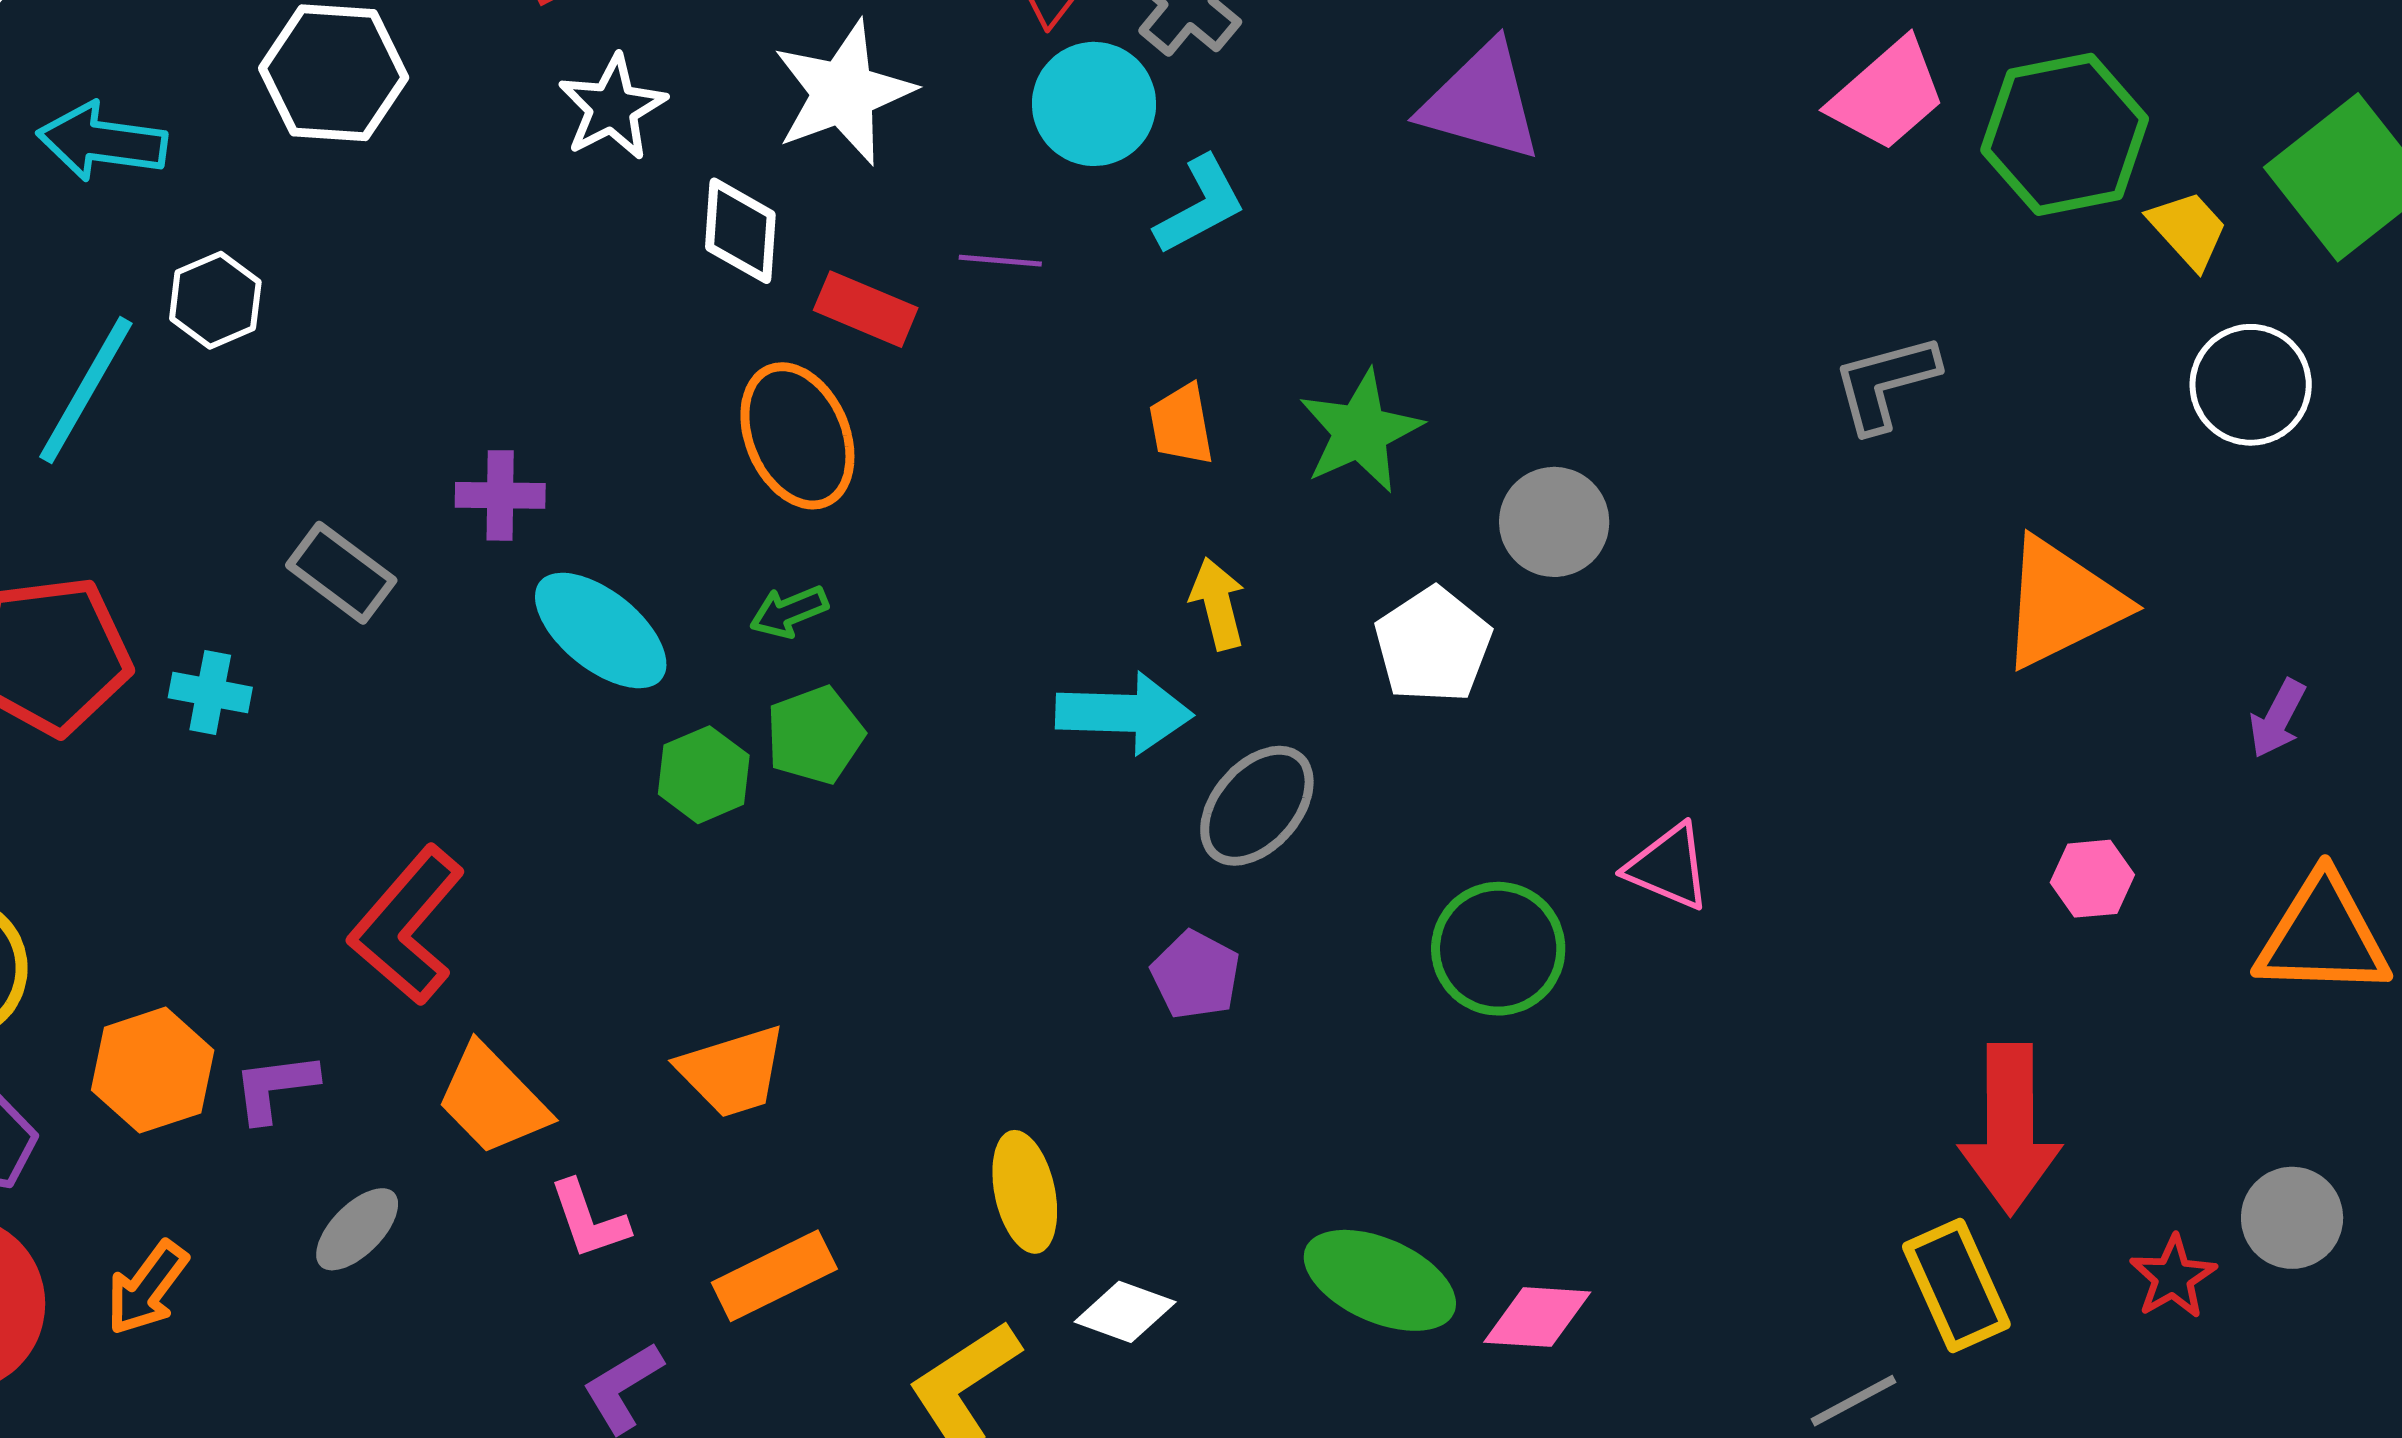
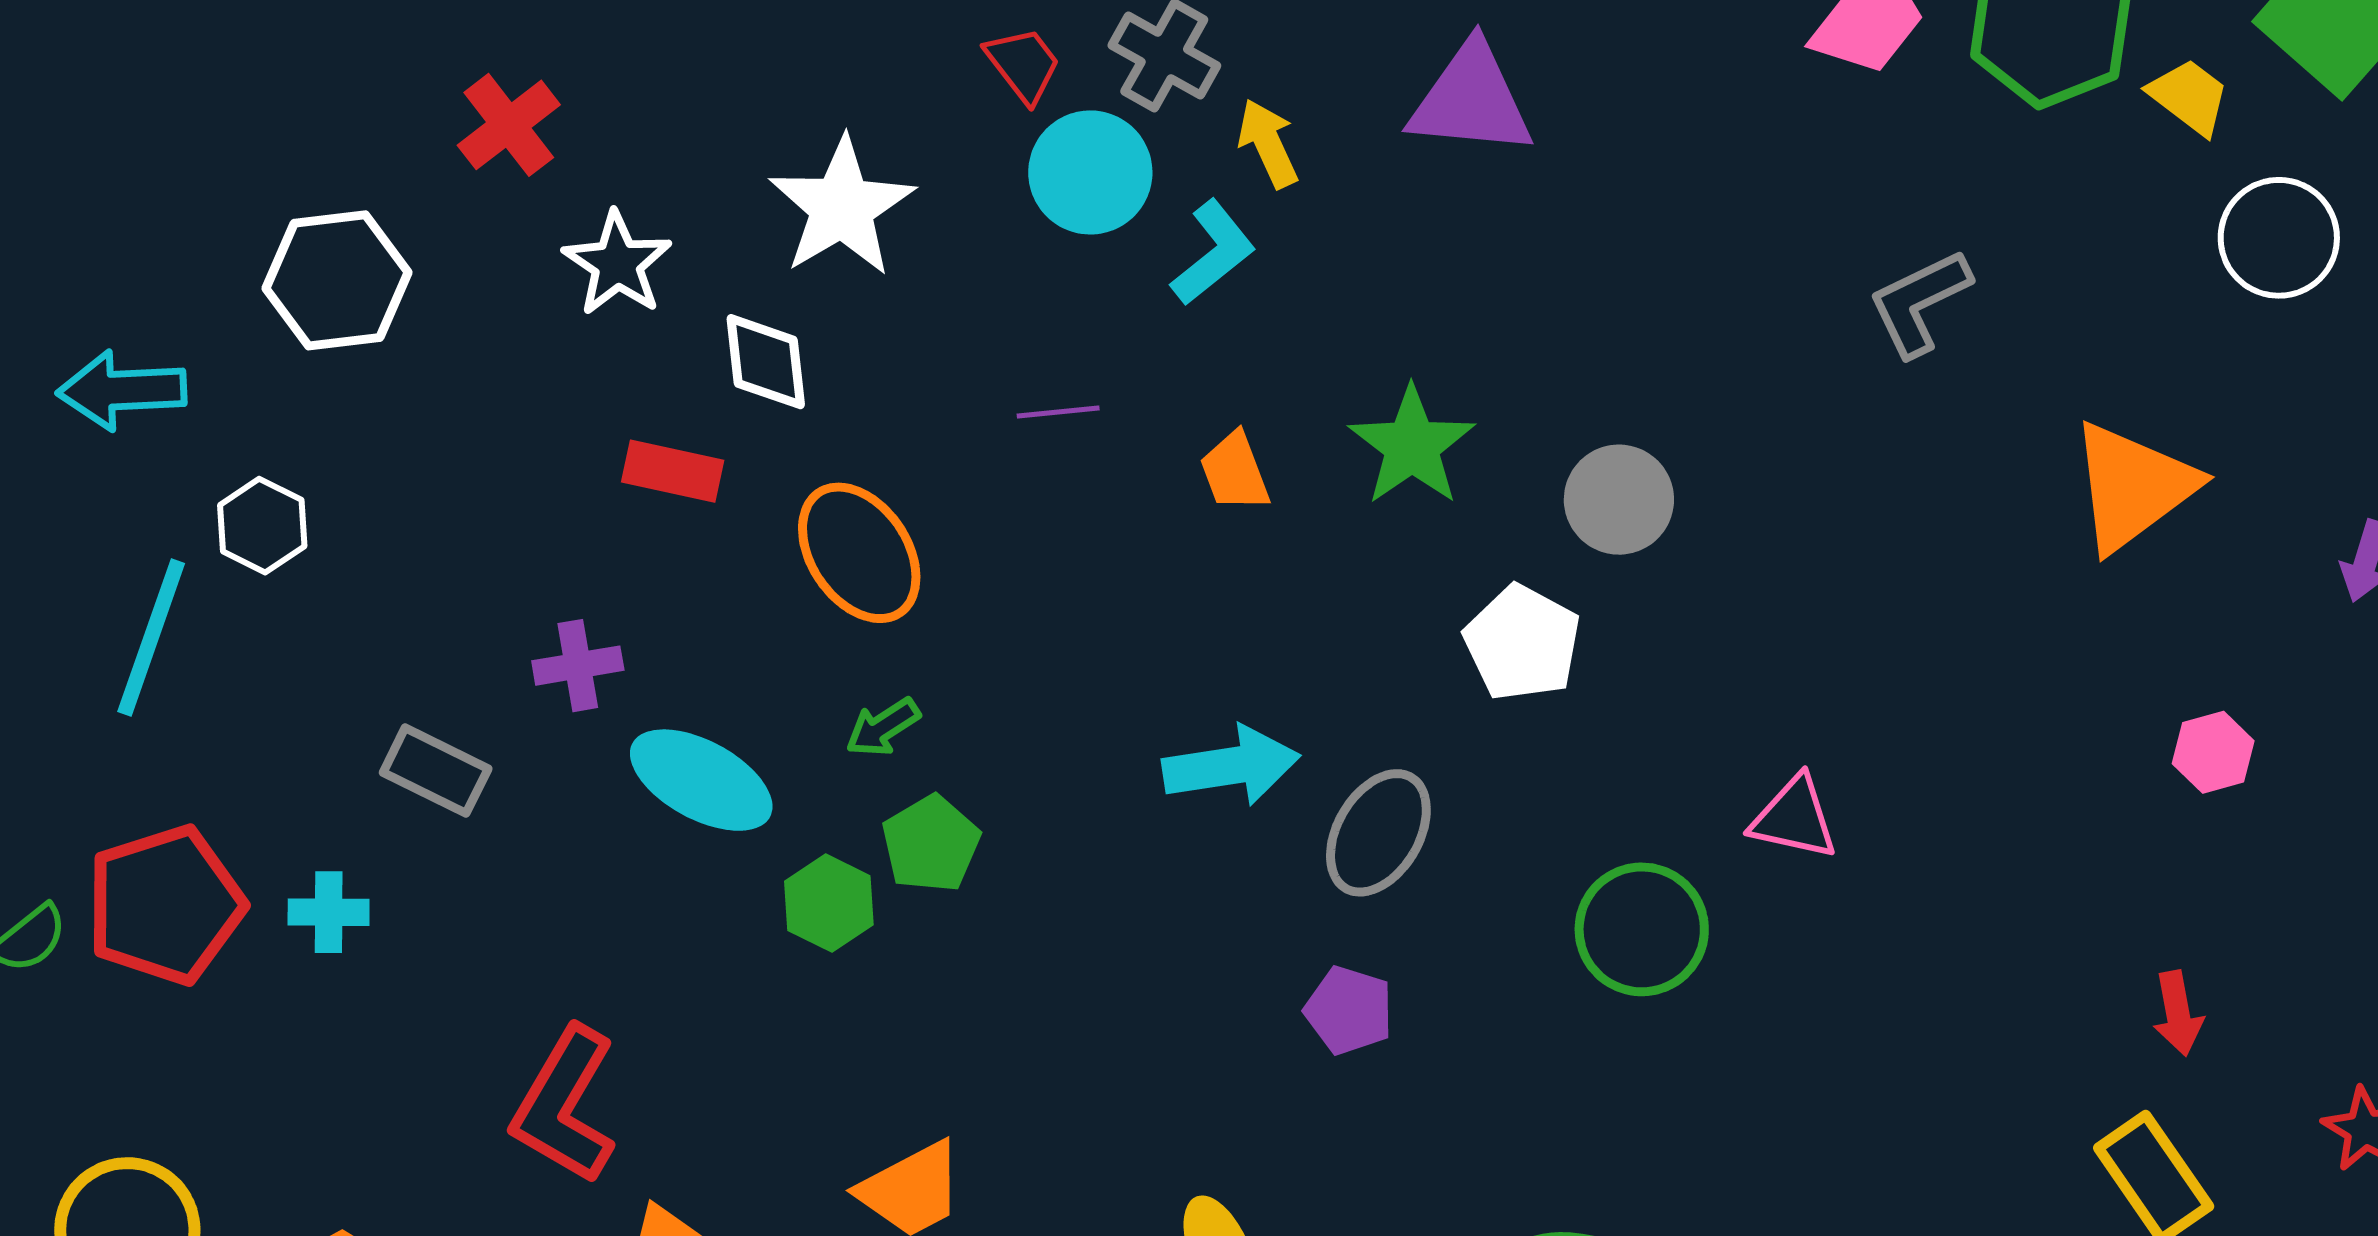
purple line: (1000, 261) -> (1058, 412), moved
red rectangle: (866, 309) -> (673, 471), moved
yellow arrow: (1218, 604) -> (1268, 143), moved
red arrow: (2010, 1129) -> (2178, 1013), size x0.5

